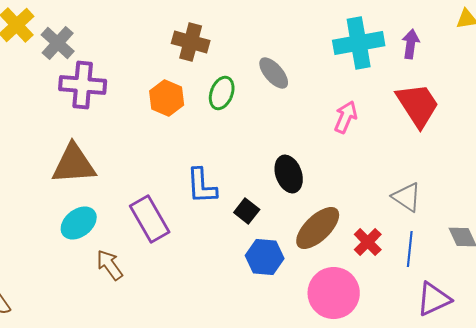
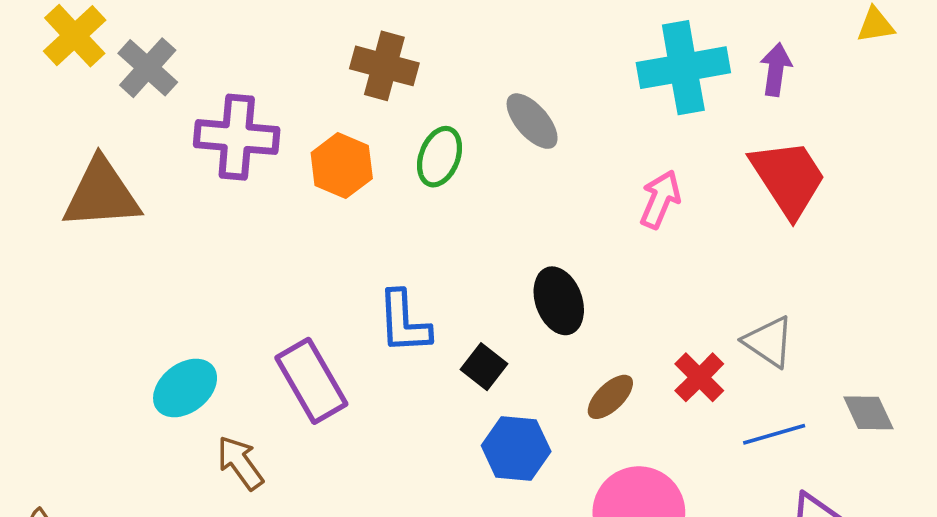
purple cross: (83, 85) -> (237, 137), moved
brown triangle: (74, 164) -> (101, 194), moved
brown ellipse: (318, 228) -> (610, 397), size x0.6
red cross: (368, 242) -> (699, 377), moved
blue line: (410, 249) -> (774, 434), turned 68

